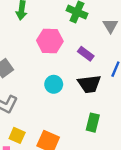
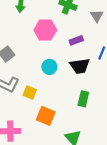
purple rectangle: (86, 54) -> (76, 40), turned -56
yellow square: (17, 135) -> (30, 92), moved

